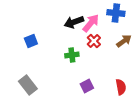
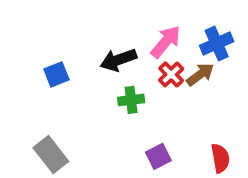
blue cross: (116, 13) -> (217, 43), moved, turned -30
black arrow: (74, 22) -> (118, 60), moved
brown arrow: (124, 41) -> (200, 74), moved

